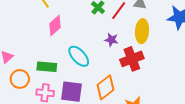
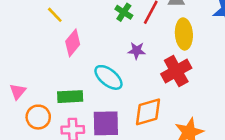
purple star: (111, 40) -> (137, 51), moved
orange diamond: (105, 87) -> (148, 112), turned 30

